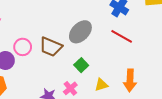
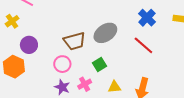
pink circle: (23, 47) -> (62, 64), moved
brown trapezoid: (51, 47) -> (75, 41), turned -50

